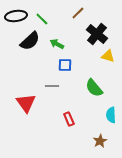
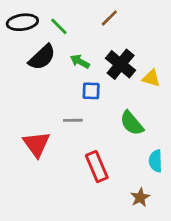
black cross: (97, 34) -> (121, 64), moved
red rectangle: (69, 119) -> (97, 167), size x1.5

